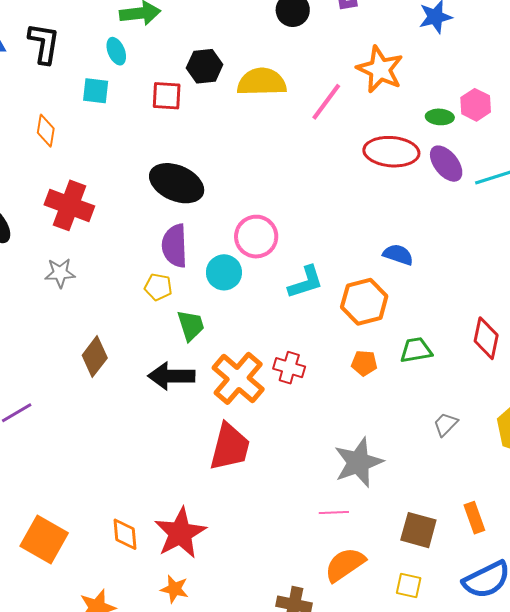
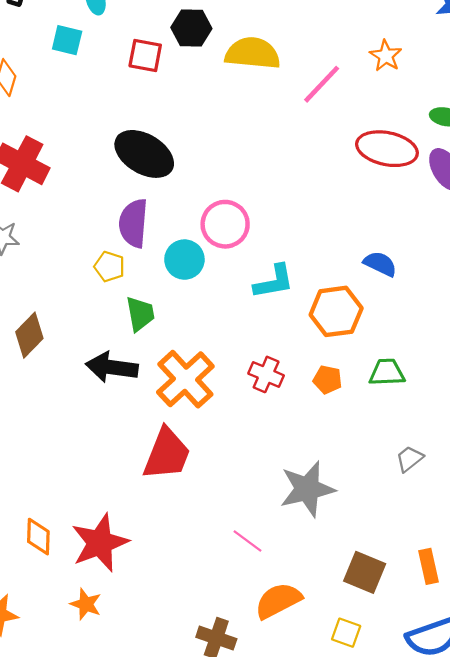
orange star: (380, 69) -> (386, 56), size x0.6
red cross: (289, 368) -> (266, 374), moved
pink line: (334, 512) -> (248, 541), moved, turned 32

